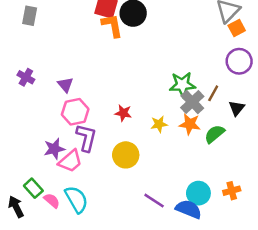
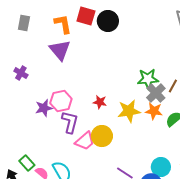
orange L-shape: (112, 26) -> (63, 24), moved
purple triangle: (65, 85) -> (60, 50), moved, size x1.6
yellow star: (159, 124) -> (129, 111), size x1.6
purple star: (54, 149) -> (44, 108), moved
pink trapezoid: (70, 161) -> (85, 141), moved

